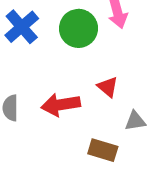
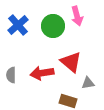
red triangle: (108, 87) -> (71, 62), size x1.6

